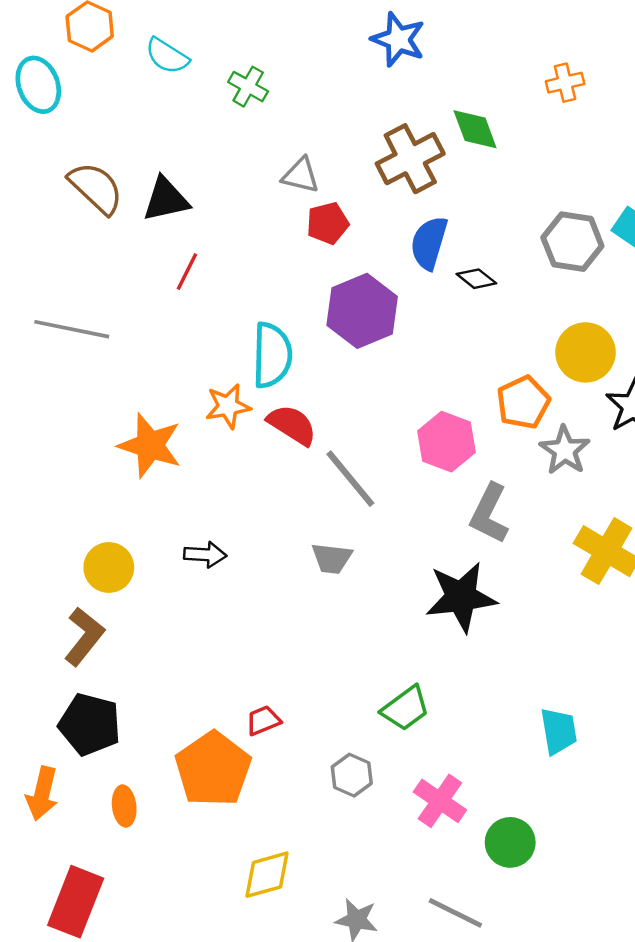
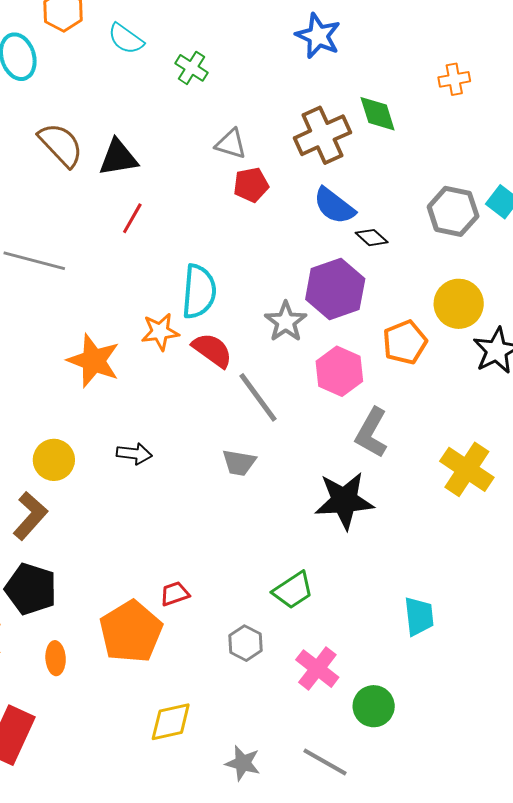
blue semicircle: (429, 243) -> (334, 206), turned -72
purple hexagon: (362, 311) -> (335, 289), moved
gray star: (565, 450) -> (286, 322), moved

